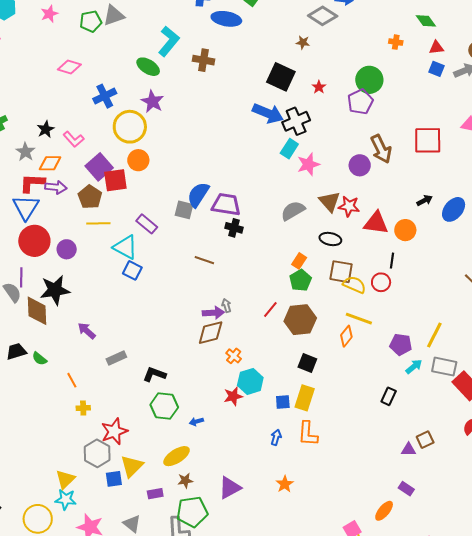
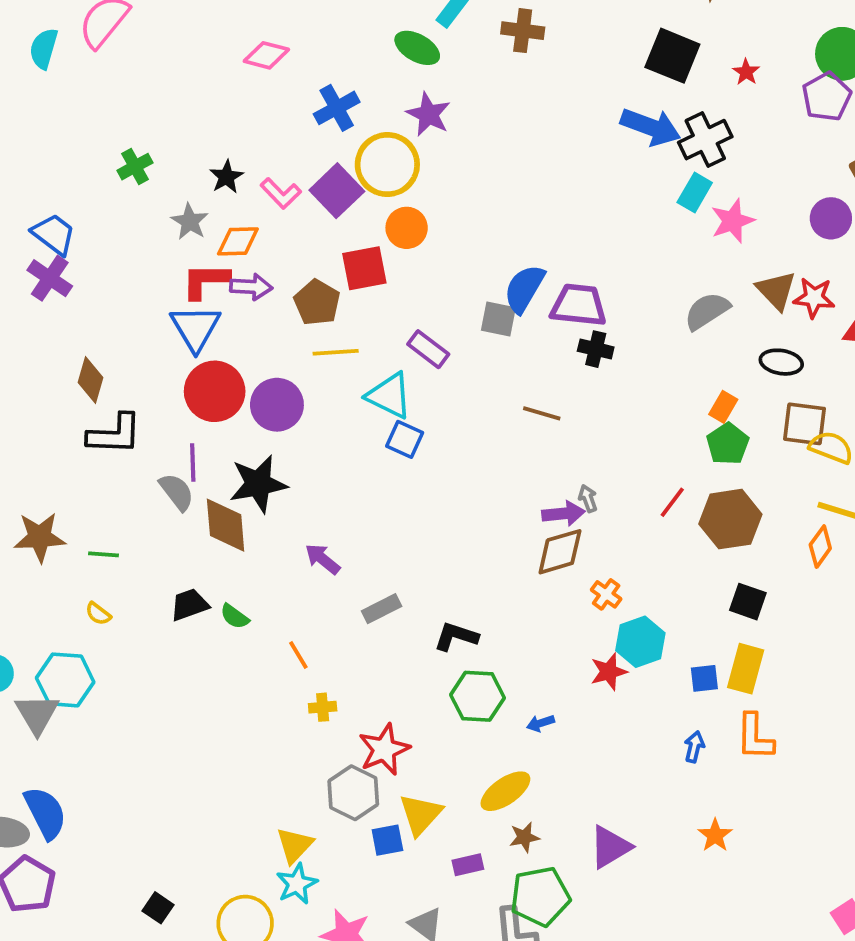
purple square: (99, 167) -> (337, 191), moved
purple circle: (67, 249) -> (277, 405), size x1.4
cyan star: (66, 499) -> (297, 884), turned -30

